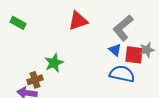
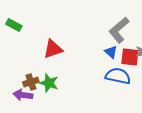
red triangle: (78, 21) -> (53, 49), moved
green star: (54, 63) -> (49, 83), moved, turned -30

